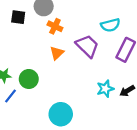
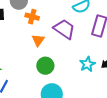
green circle: (29, 79) -> (45, 66), moved

